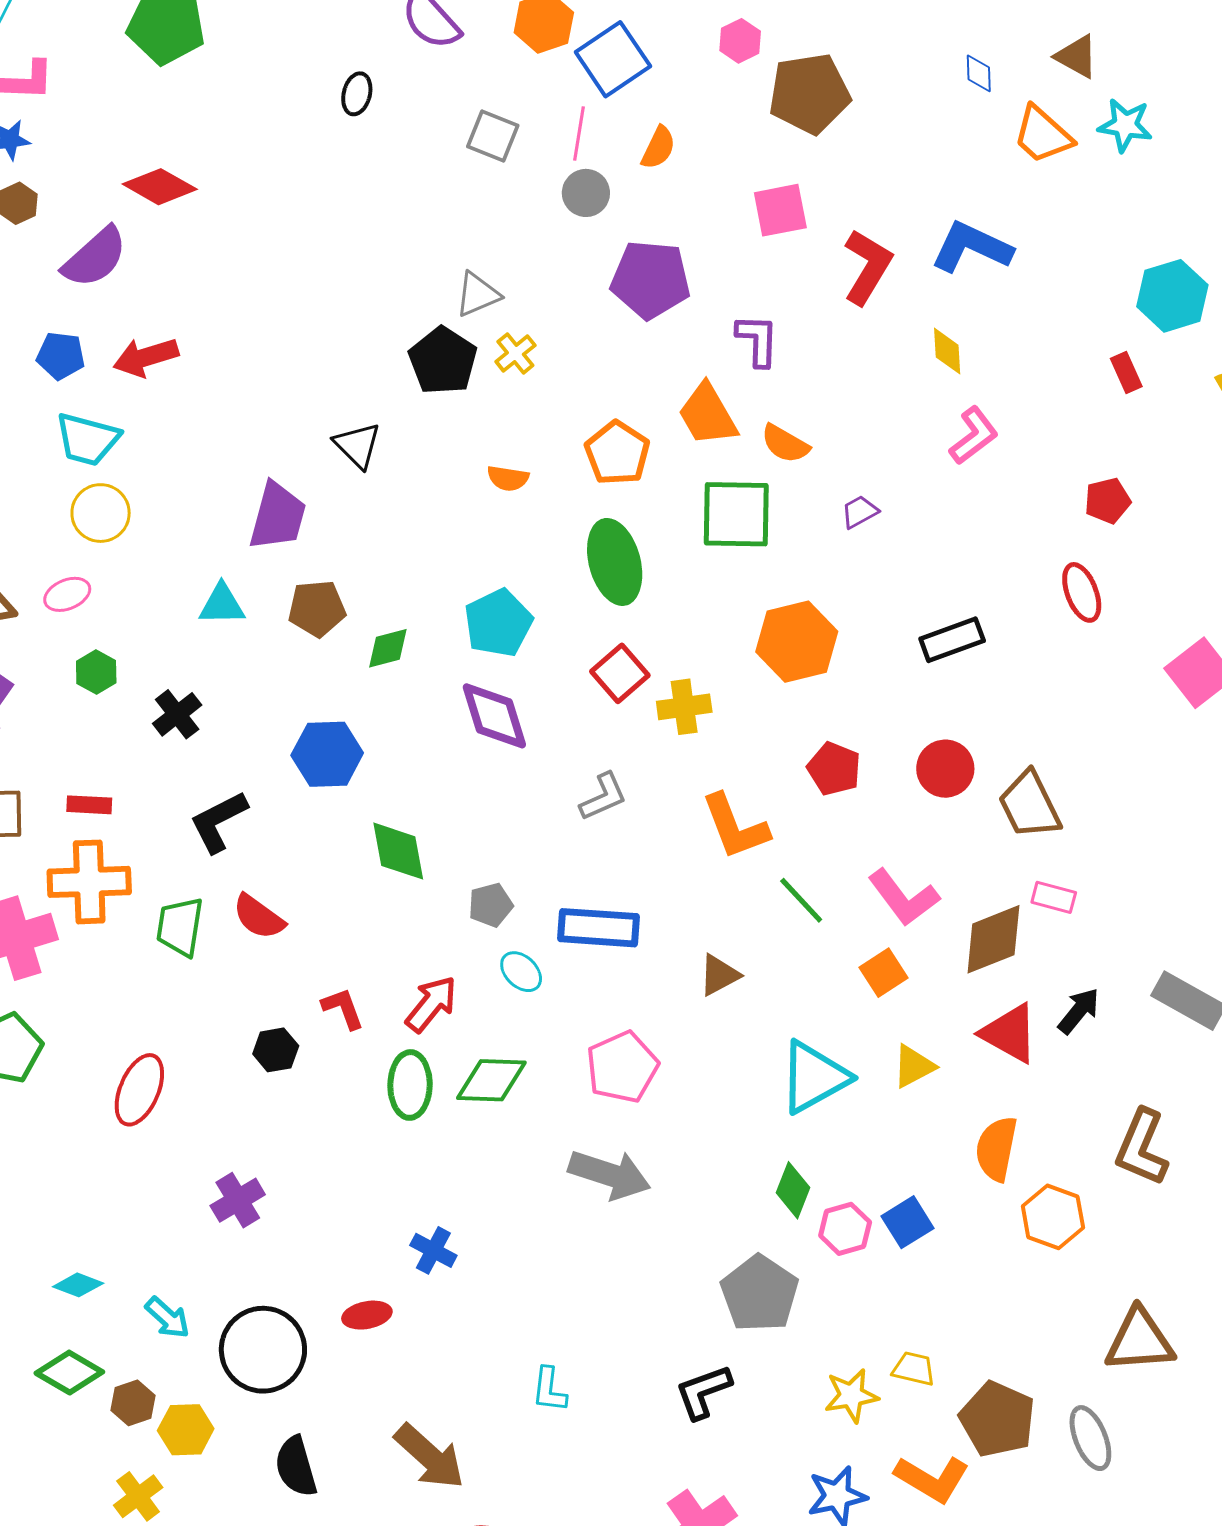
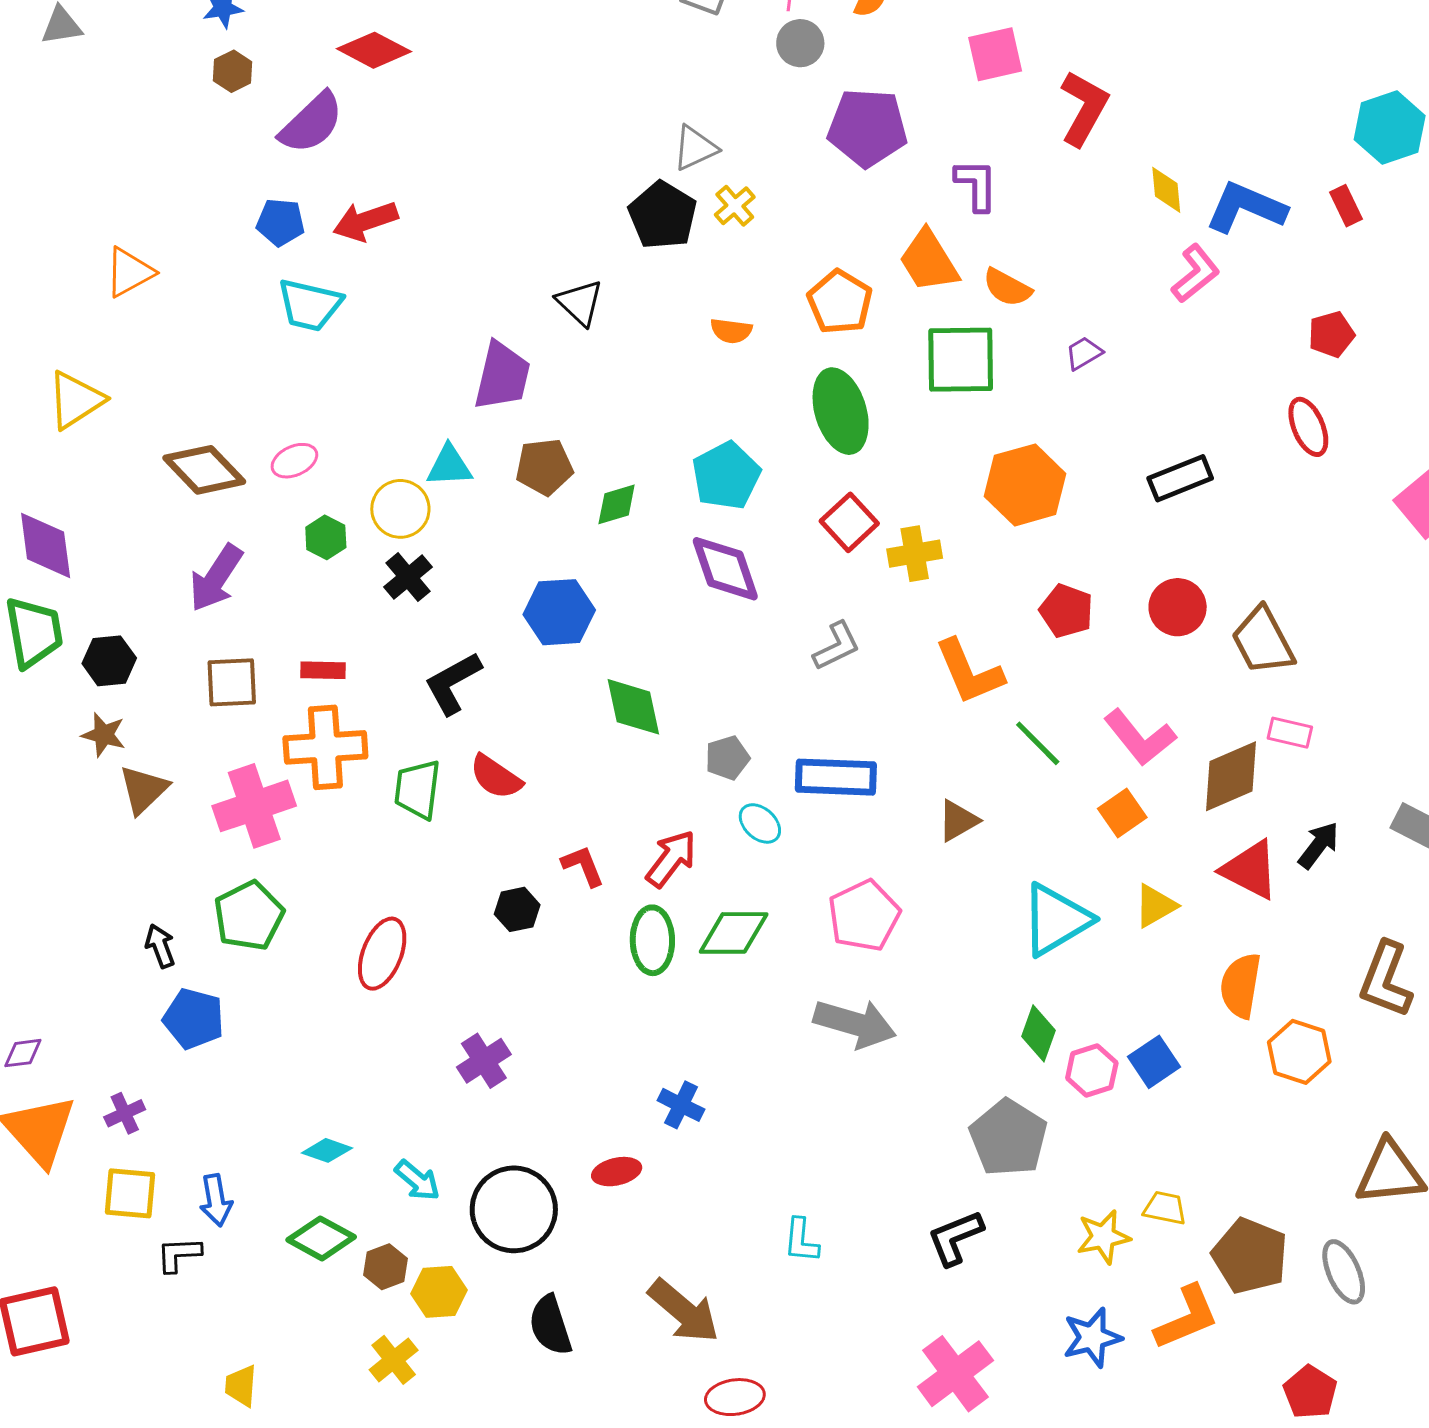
blue L-shape: (972, 247) -> (1246, 208), moved
yellow circle: (101, 513) -> (400, 509), moved
orange L-shape: (932, 1479) -> (1187, 1318), turned -52

